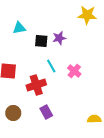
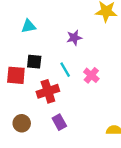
black square: (41, 41) -> (34, 62), moved

